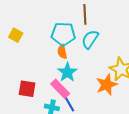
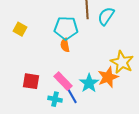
cyan semicircle: (90, 39) -> (106, 16), moved
cyan star: (67, 72) -> (89, 83), moved

